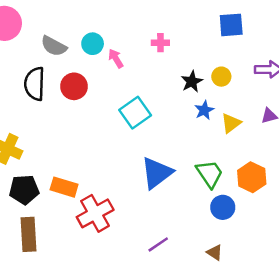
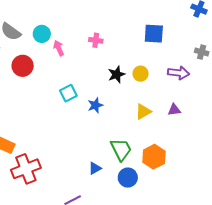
blue star: (204, 110) -> (95, 105), moved
cyan square: (135, 113) -> (68, 93), size x0.7
blue triangle: (157, 173) -> (95, 168), moved, size x0.5

